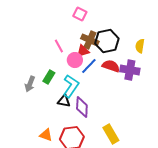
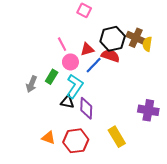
brown cross: (90, 40) -> (136, 38), moved
pink circle: (75, 60) -> (70, 62), moved
red semicircle: (111, 66) -> (110, 56), moved
purple cross: (130, 70) -> (148, 110), moved

